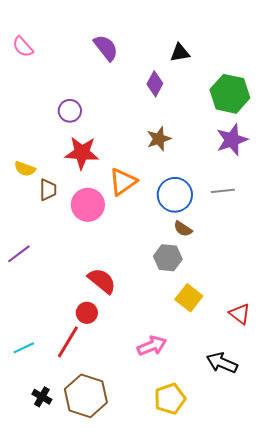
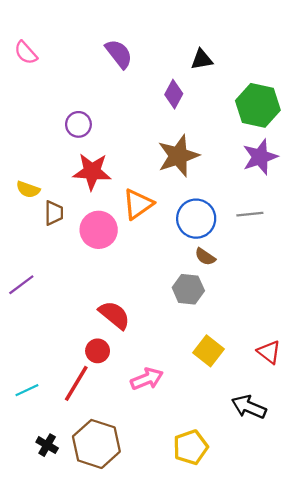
brown star: (159, 139) -> (178, 156), size x1.5
yellow square: (189, 298) -> (209, 351), moved
pink arrow: (152, 346) -> (147, 379), moved

